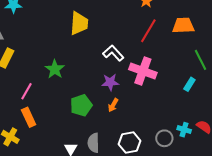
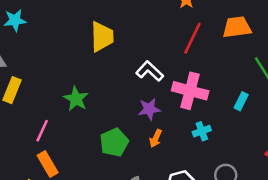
cyan rectangle: (189, 84) -> (241, 101), moved
cyan cross: (184, 130) -> (202, 131), moved, turned -32

